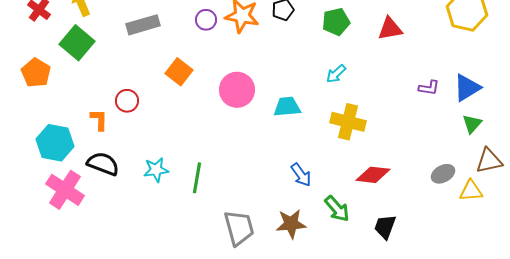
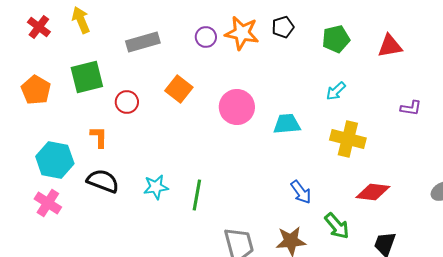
green square: (77, 43) -> (87, 77), moved, turned 36
purple L-shape: (429, 88) -> (411, 108), moved
red circle: (127, 101) -> (127, 102), moved
pink cross: (65, 190) -> (48, 203), moved, size x0.7

